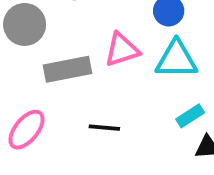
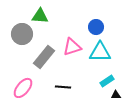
gray rectangle: (67, 69) -> (44, 57), turned -40

